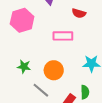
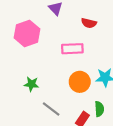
orange circle: (54, 70) -> (80, 82), moved

